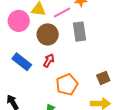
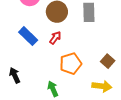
brown square: (103, 78) -> (108, 61), turned -32

